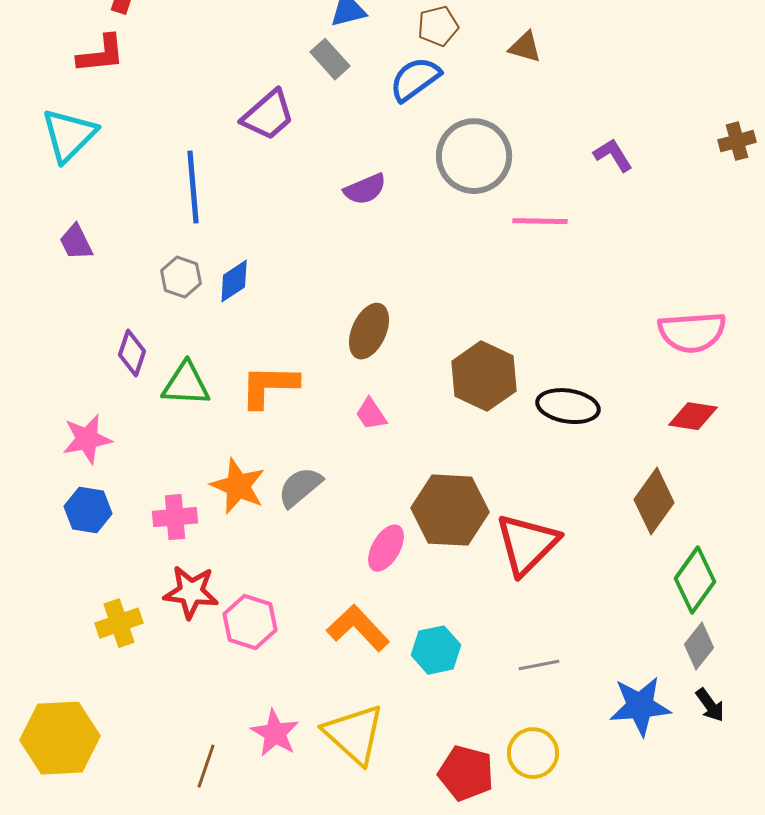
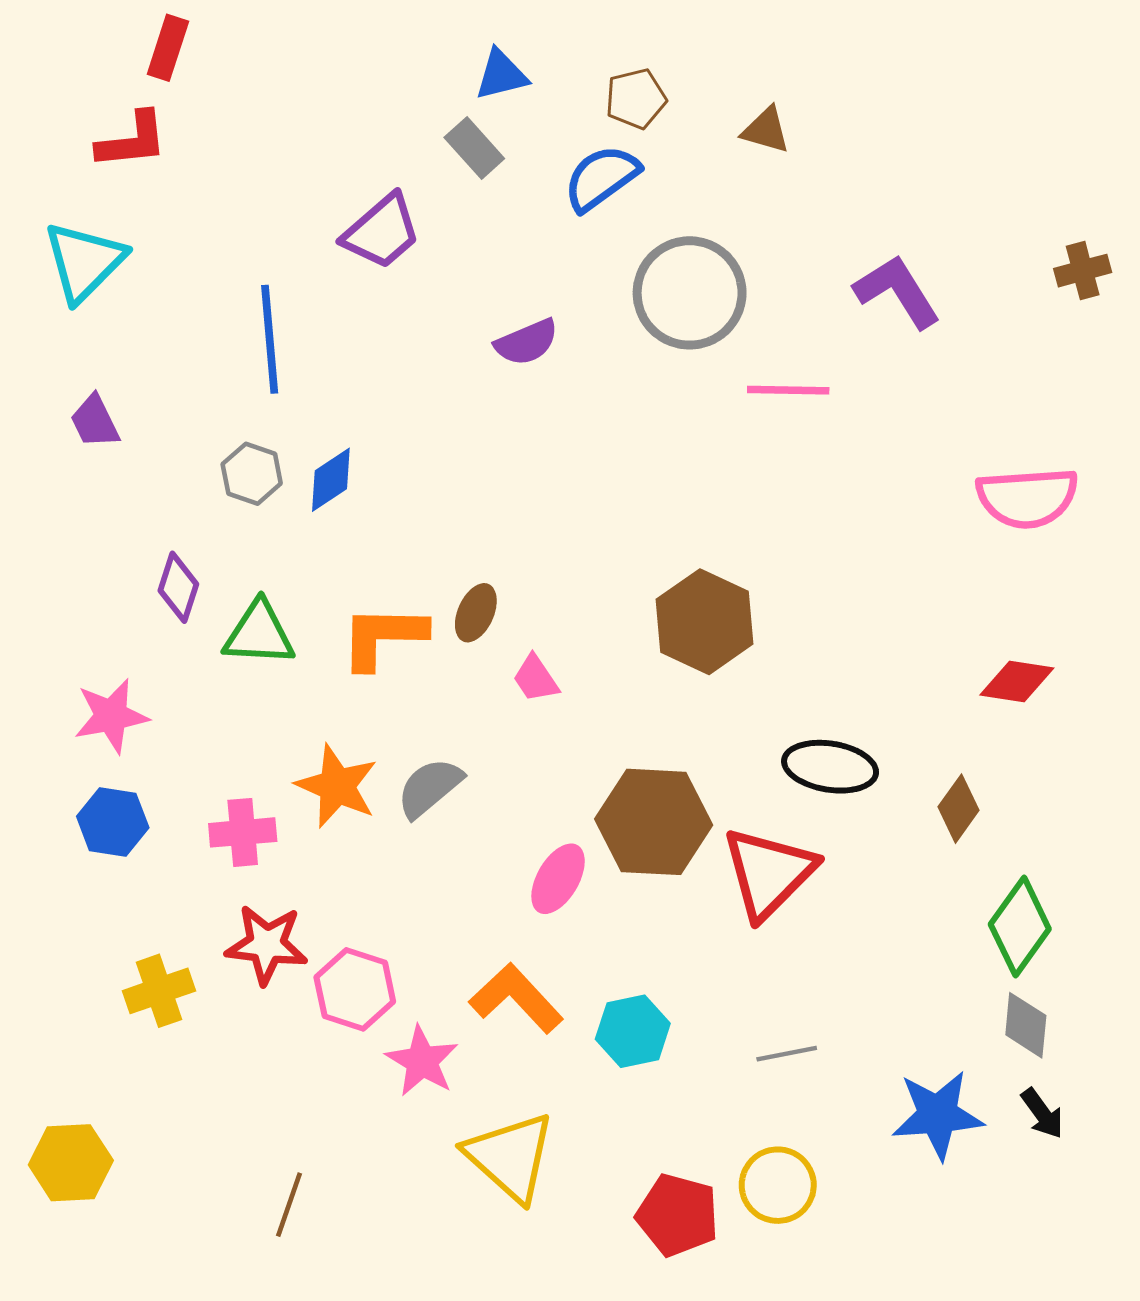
purple L-shape: (613, 155) -> (897, 291), size x1.5
brown ellipse: (369, 331) -> (476, 613), moved, size x0.7
pink semicircle: (692, 332) -> (1027, 498), moved
black ellipse: (568, 406) -> (830, 767), moved
brown diamond: (654, 501) -> (959, 809), size x0.7
gray diamond: (699, 646) -> (1026, 1025), turned -33
pink star: (275, 733) -> (422, 1061), moved
yellow hexagon: (60, 738) -> (71, 1163), size x0.7

